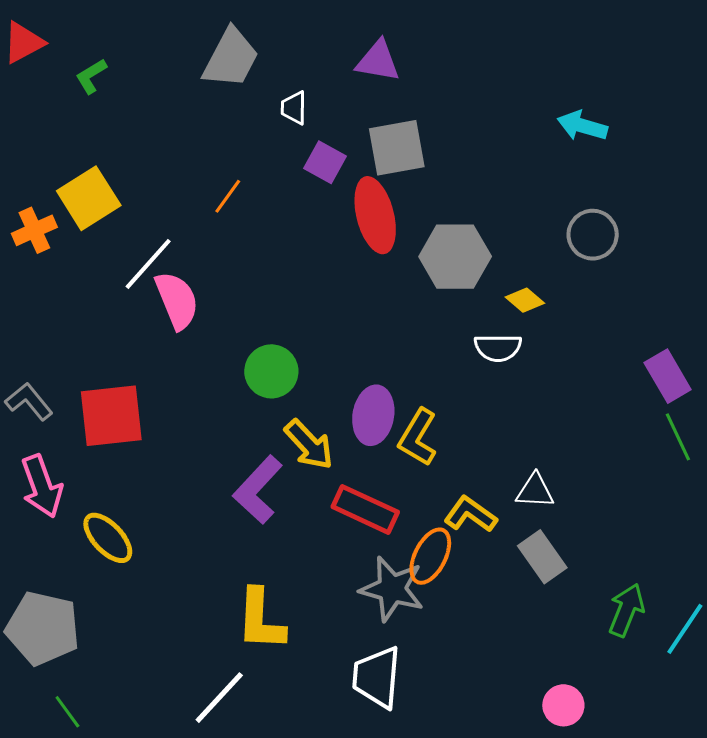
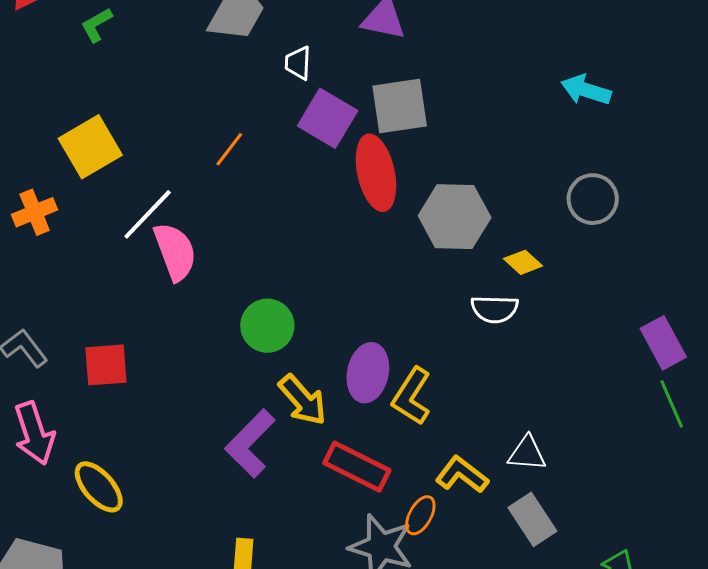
purple square: (325, 162) -> (328, 118), size x1.4
orange cross: (34, 230) -> (35, 212), moved
red square: (111, 416) -> (106, 365), size x0.7
orange ellipse: (430, 556) -> (420, 515), size x0.7

